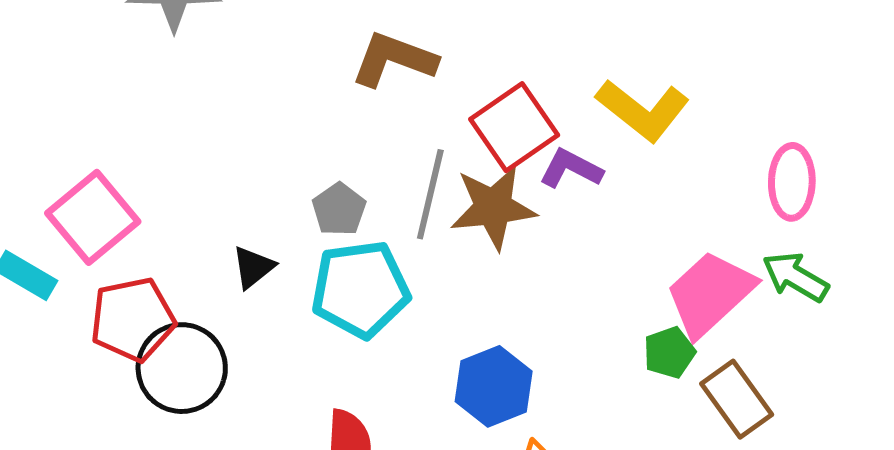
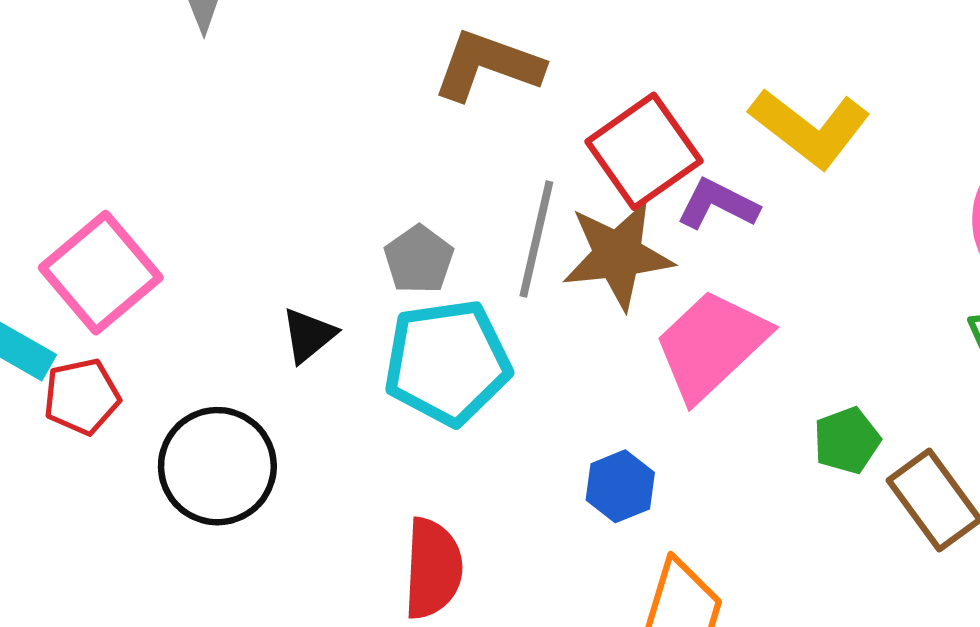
pink trapezoid: (710, 294) -> (711, 345), moved
red pentagon: (133, 319) -> (82, 397), moved, size x0.7
blue hexagon: (494, 386) -> (620, 486), size x0.7

